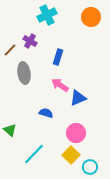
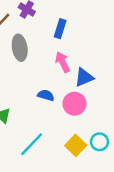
pink arrow: (60, 85) -> (63, 62), turned 30
pink circle: (76, 133) -> (74, 104), moved
cyan circle: (90, 167) -> (99, 142), moved

